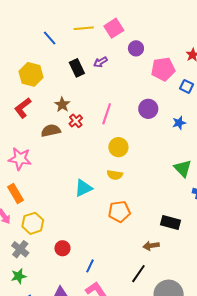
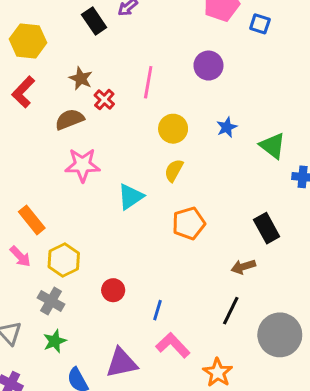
blue star: (179, 123) -> (227, 127), moved
pink star: (20, 159) -> (82, 165), moved
yellow semicircle: (115, 175) -> (174, 170), turned 119
black rectangle: (170, 222) -> (267, 228), turned 54

